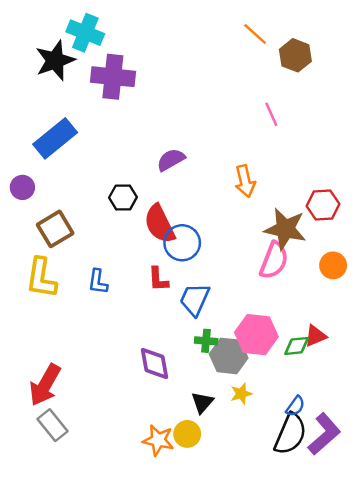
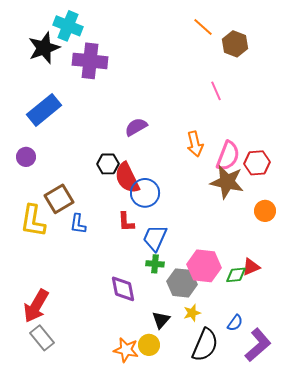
purple circle: (22, 187) -> (26, 157), moved
black hexagon: (123, 197) -> (108, 164), moved
brown square: (55, 229) -> (59, 199), moved
pink semicircle: (274, 260) -> (228, 156), moved
green cross: (206, 341) -> (155, 264), moved
black semicircle: (290, 434) -> (205, 345), moved

